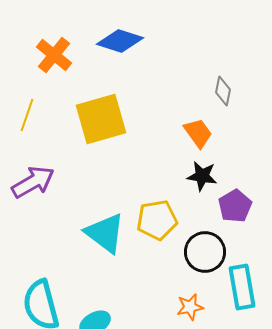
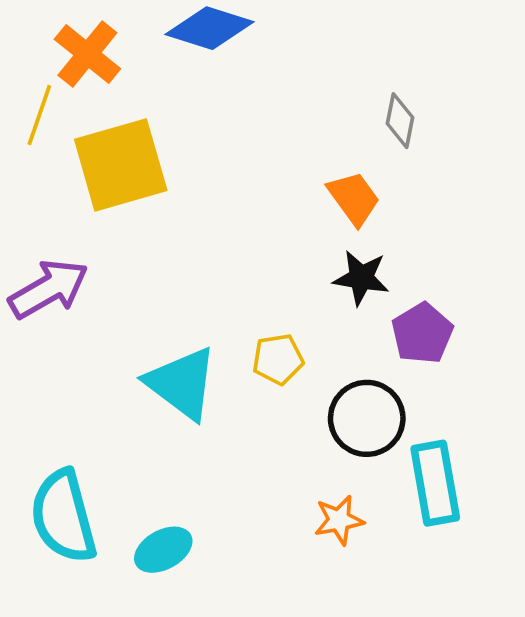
yellow line: (27, 115) -> (39, 115), moved
yellow square: (101, 119) -> (121, 165), moved
yellow pentagon: (157, 220) -> (278, 359), size x0.7

